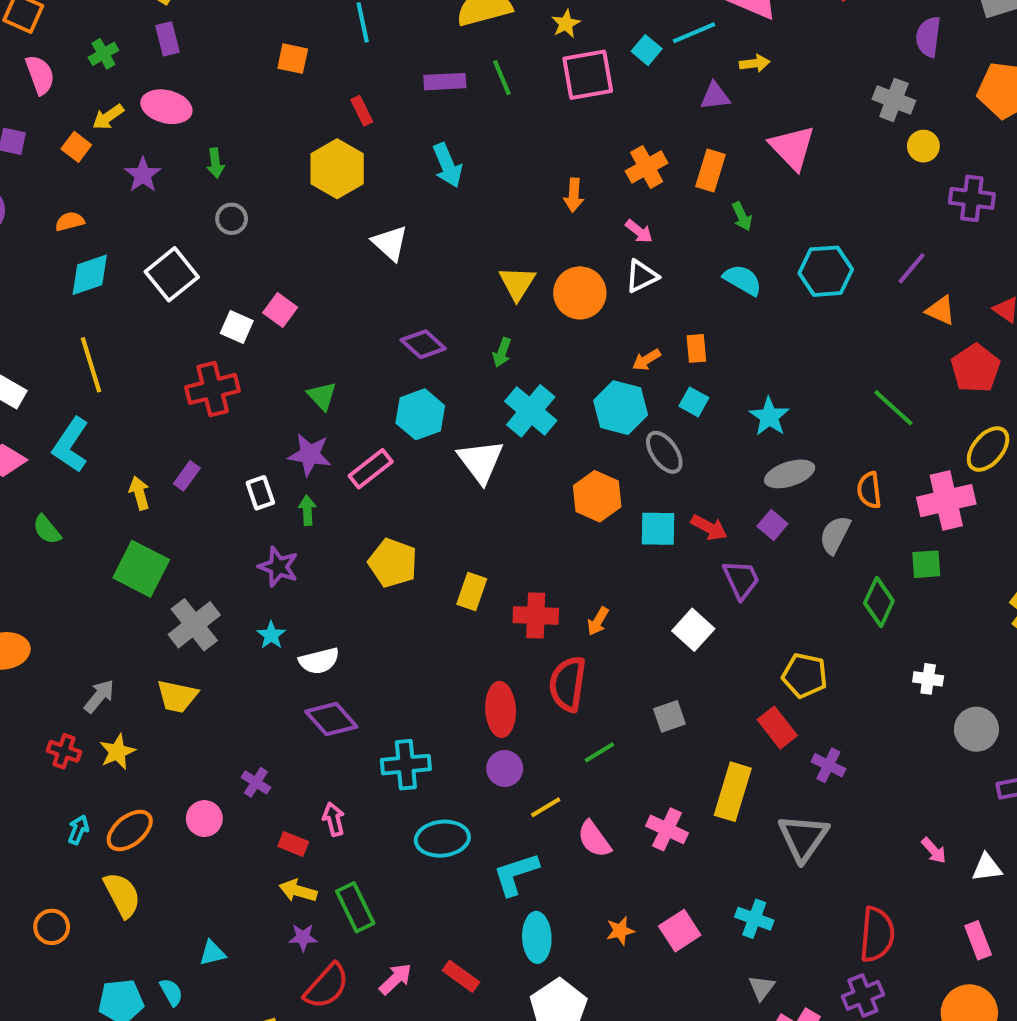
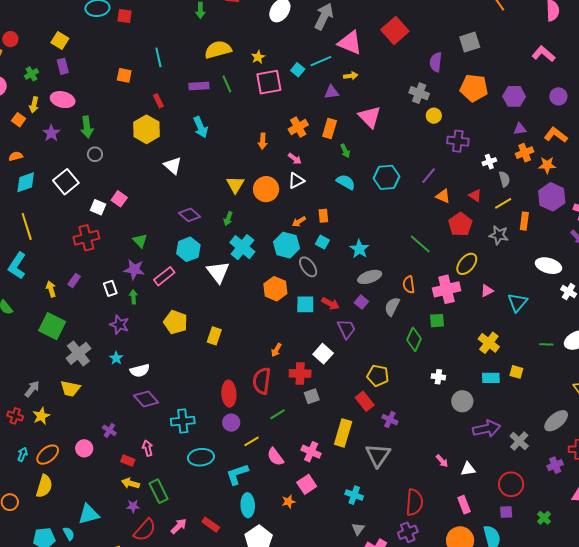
yellow arrow: (108, 117) -> (34, 105), turned -42
green arrow: (215, 163) -> (87, 127), size x1.5
red cross: (536, 615) -> (300, 373), moved
yellow semicircle: (122, 895) -> (44, 486), turned 45
pink square: (680, 931) -> (307, 484), moved
cyan triangle: (212, 953) -> (89, 514), size x1.6

